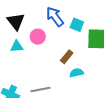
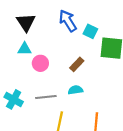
pink circle: (38, 37) -> (40, 63), moved
cyan semicircle: (77, 73) -> (75, 90), moved

